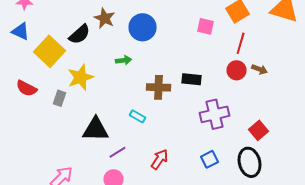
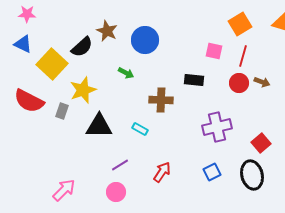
pink square: (206, 26) -> (214, 51), moved
green arrow: (124, 60) -> (126, 73), turned 35
black rectangle: (192, 79) -> (194, 80), moved
red semicircle: (27, 88) -> (29, 101), size x1.4
black triangle: (96, 129) -> (99, 126), moved

